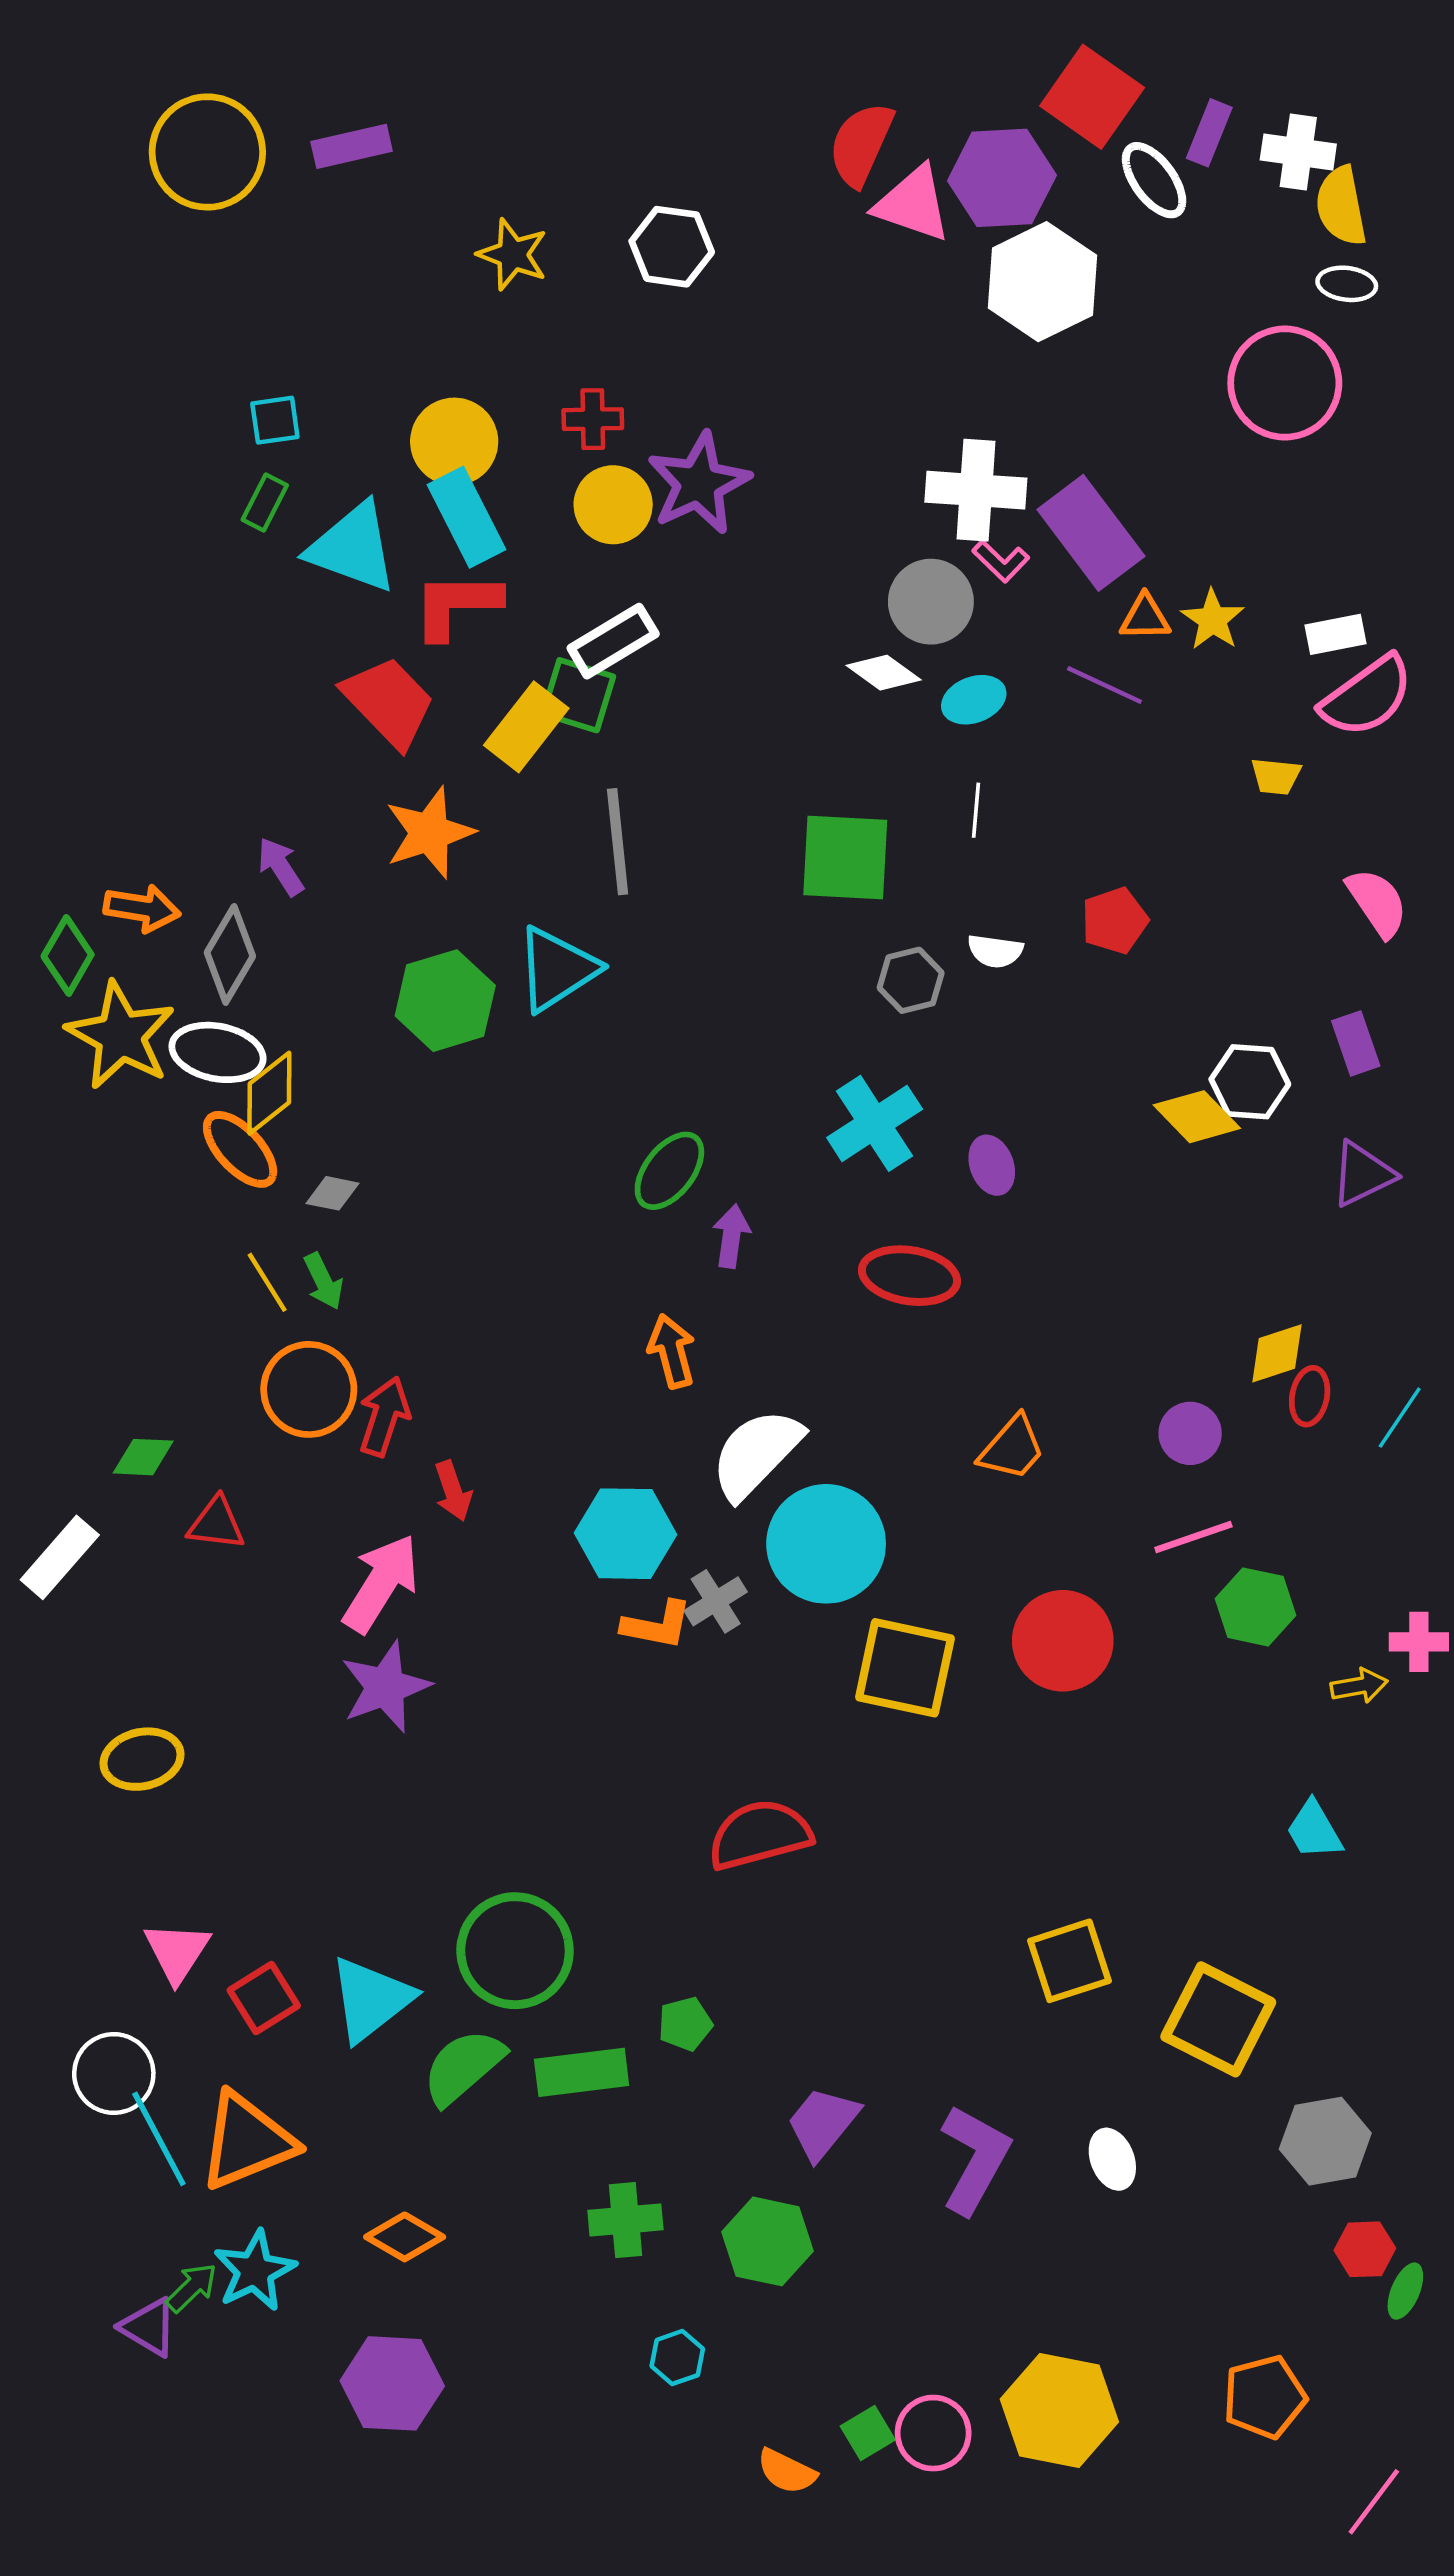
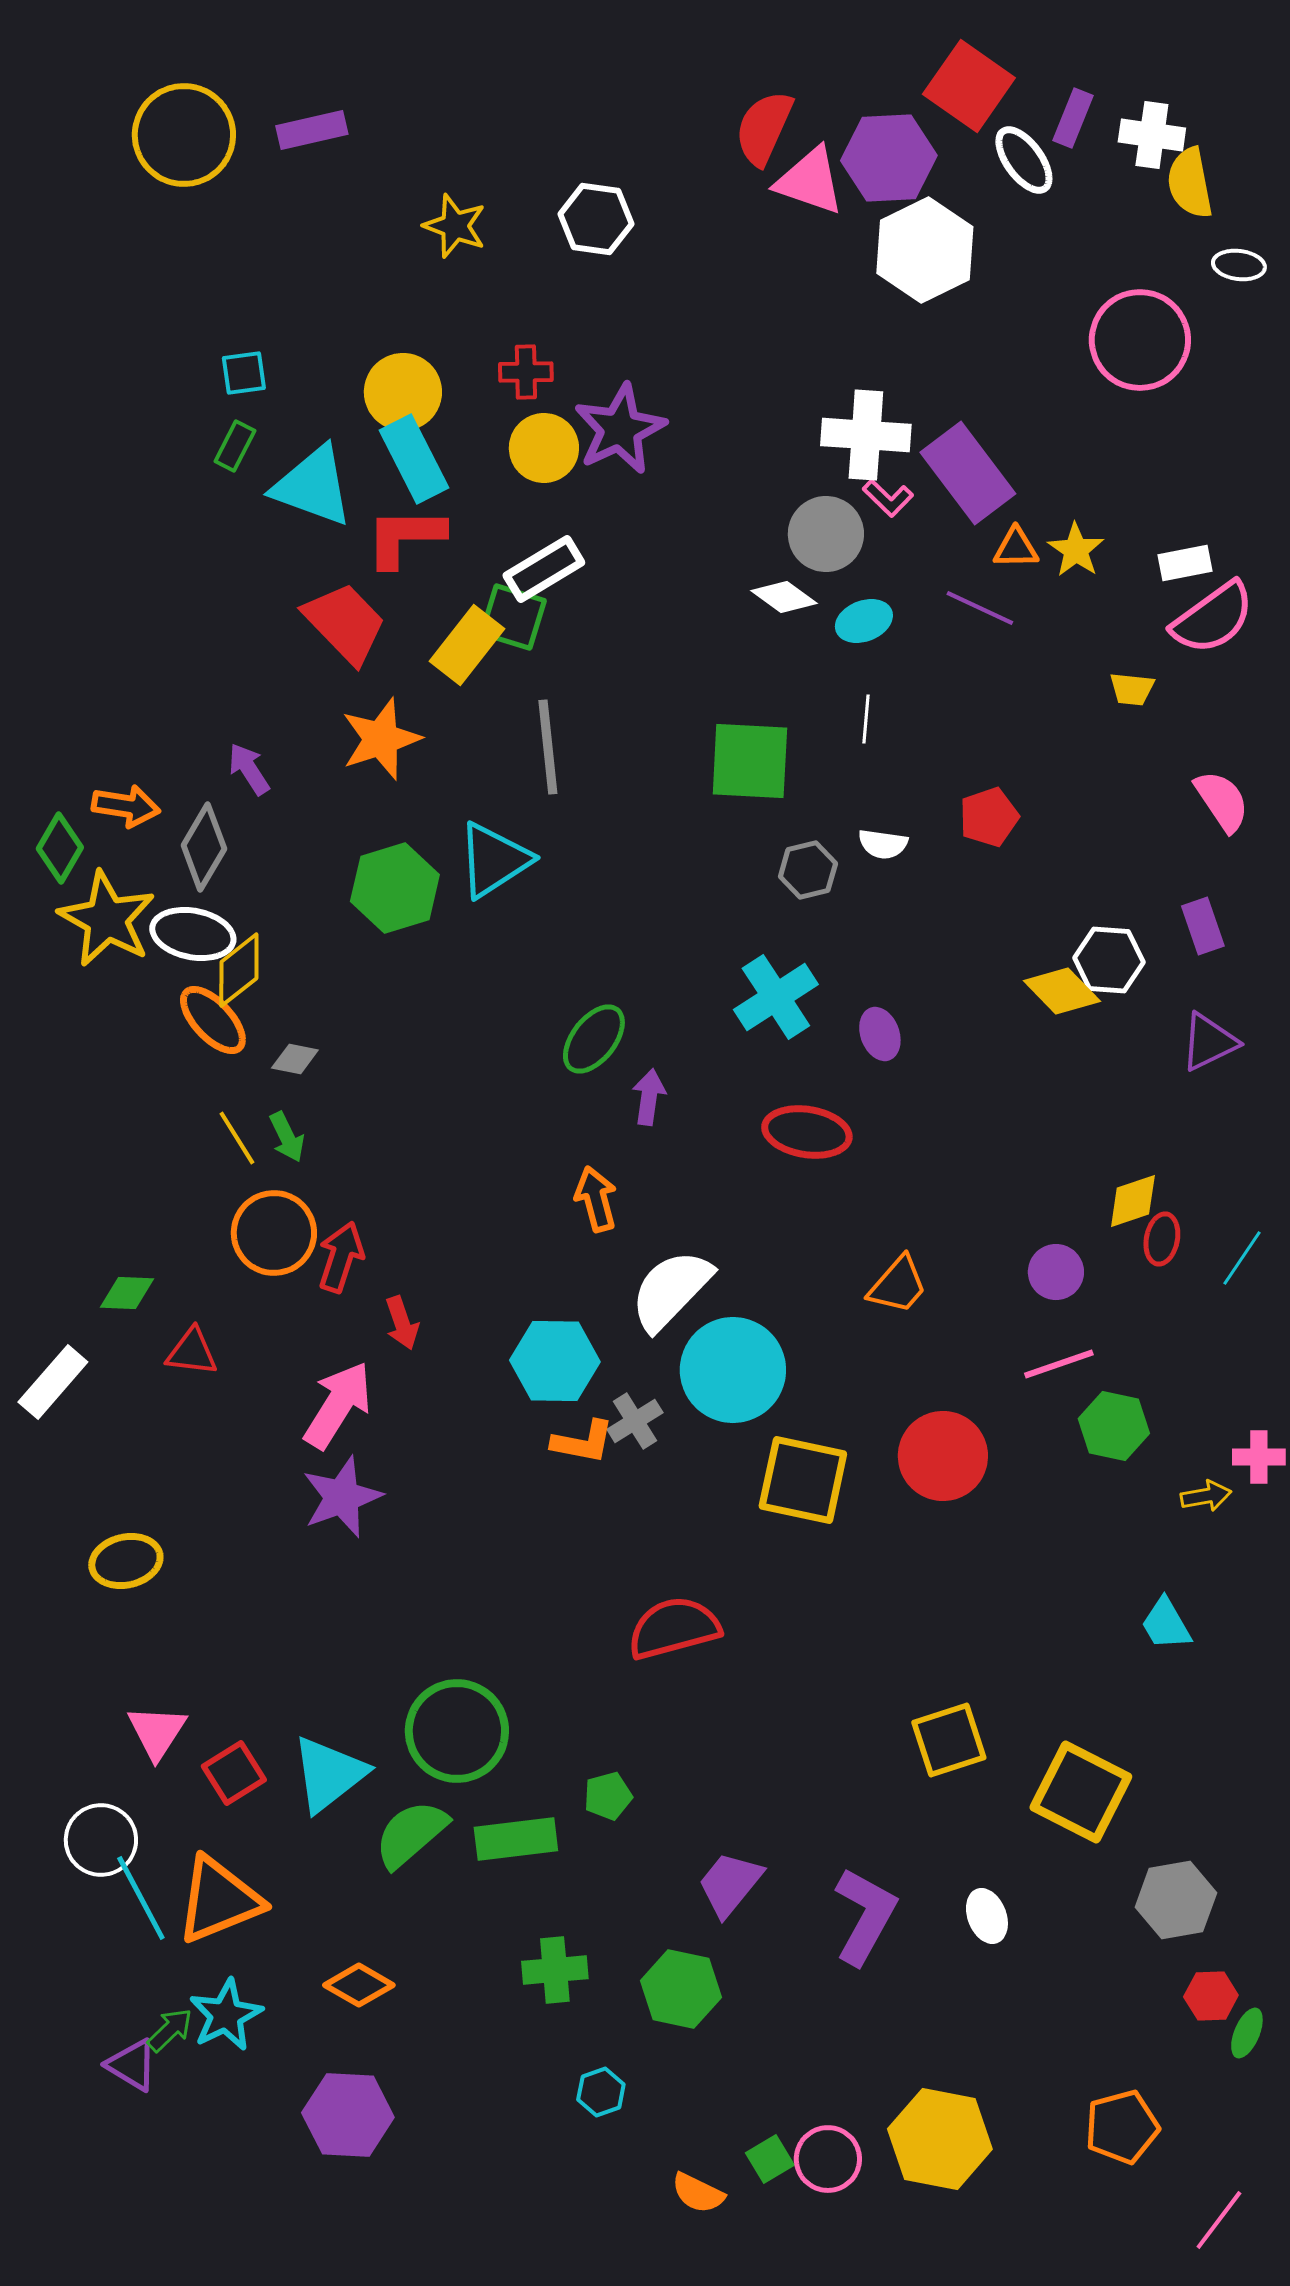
white ellipse: (1347, 284) -> (1239, 265), moved

